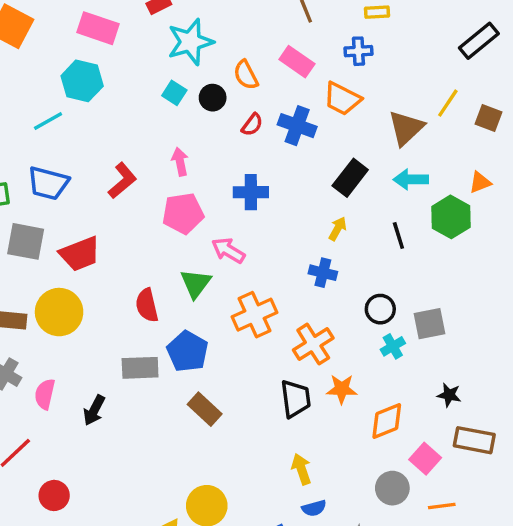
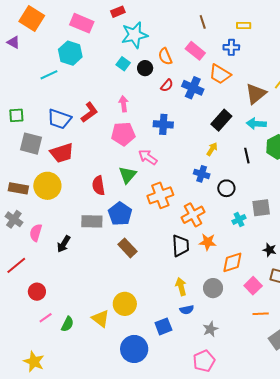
blue trapezoid: (48, 183) -> (59, 119), moved
black circle: (380, 309) -> (226, 188), moved
gray circle: (392, 488) -> (213, 288), moved

